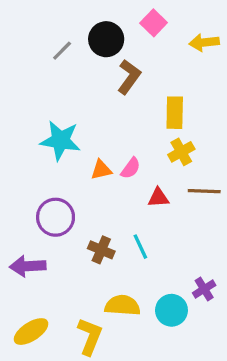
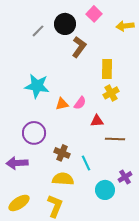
brown line: (204, 191) -> (115, 139), moved
cyan line: (140, 247) -> (86, 163), moved
yellow semicircle: (122, 305) -> (63, 179), moved

